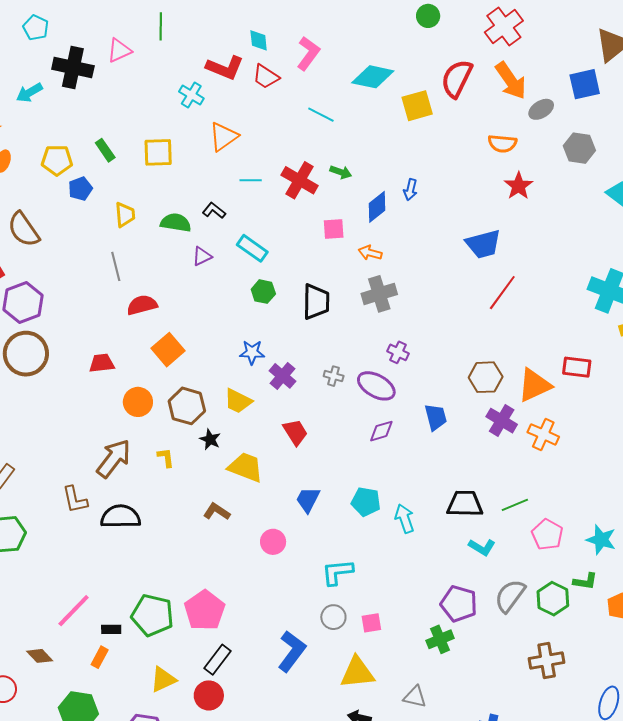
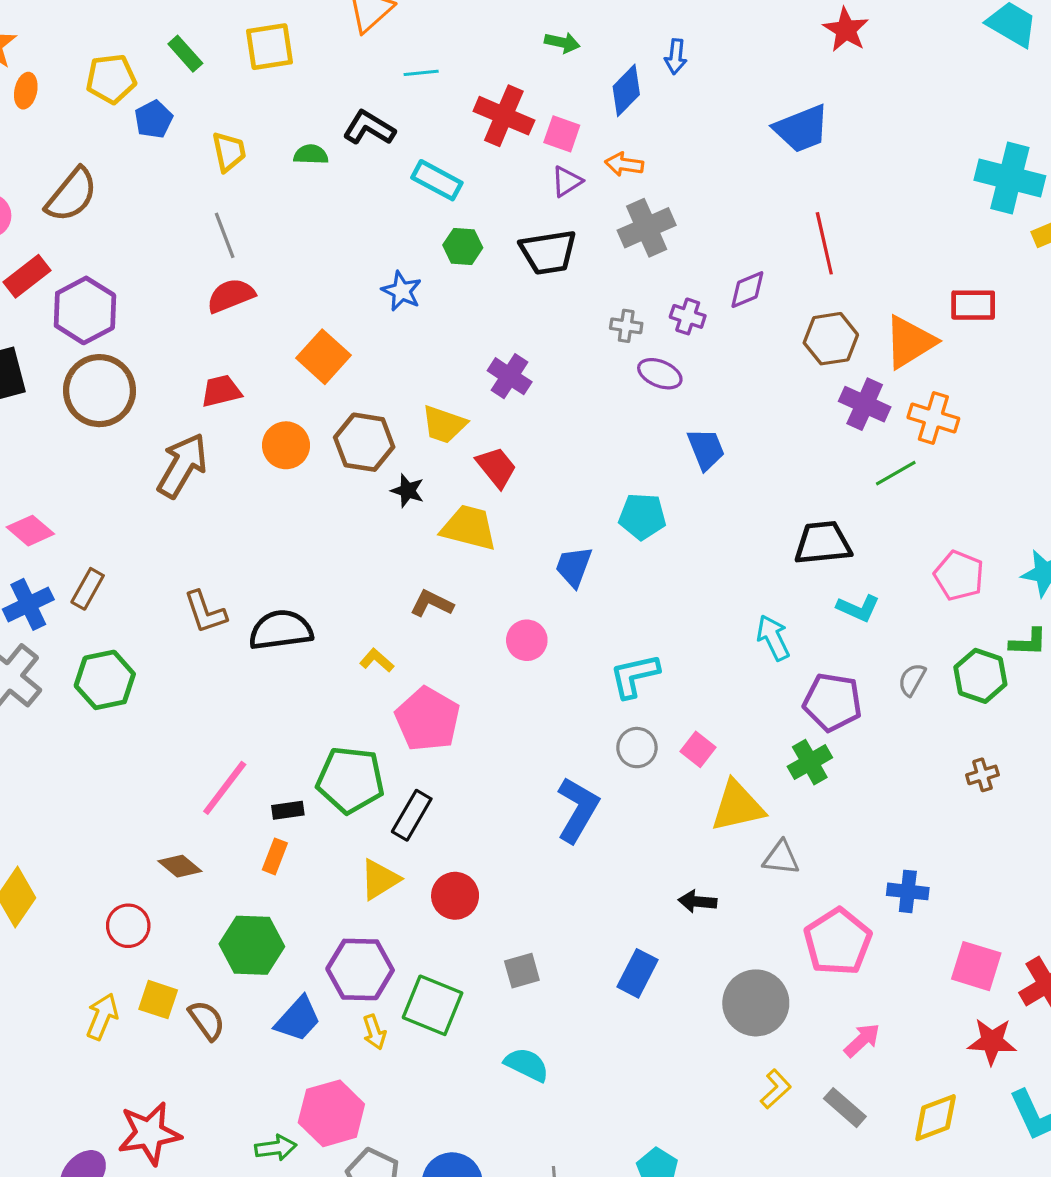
red cross: (300, 180) -> (504, 116), moved
black L-shape: (214, 210) -> (369, 128), size x1.4
green semicircle: (176, 223) -> (311, 155), size x0.7
pink square: (334, 229) -> (562, 134), turned 30
brown semicircle: (24, 230) -> (72, 195), turned -99
purple triangle: (202, 256) -> (567, 181), moved
red line: (502, 293) -> (824, 243), moved, turned -42
black trapezoid: (316, 302) -> (548, 252), turned 87
red semicircle: (142, 305) -> (231, 296), moved
blue star: (252, 352) -> (402, 291), moved, turned 30
gray cross: (334, 376) -> (626, 326), moved
purple ellipse: (376, 386) -> (660, 374), size x0.7
blue trapezoid: (436, 417) -> (706, 449), moved
purple diamond: (381, 431) -> (747, 290), moved
red trapezoid: (295, 432) -> (496, 467), moved
brown arrow: (114, 458) -> (182, 465), moved
yellow L-shape: (166, 458) -> (377, 660), moved, turned -35
cyan pentagon: (366, 502) -> (642, 516), moved
green line: (515, 505) -> (896, 473), moved
cyan arrow: (405, 519) -> (773, 638), moved
gray semicircle: (510, 596) -> (912, 680), size x0.6
pink pentagon: (205, 610) -> (428, 719), moved
pink square: (371, 623) -> (698, 749), turned -35
black rectangle: (218, 660) -> (412, 815), moved
brown cross: (547, 661) -> (982, 775), size x0.6
yellow triangle: (357, 673) -> (737, 806), moved

